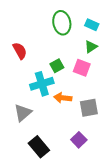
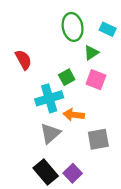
green triangle: (91, 47) -> (91, 53), moved
gray square: (89, 108) -> (98, 139), moved
gray triangle: (23, 113) -> (50, 133), moved
purple square: (79, 140) -> (73, 173), moved

